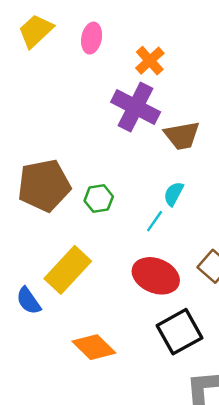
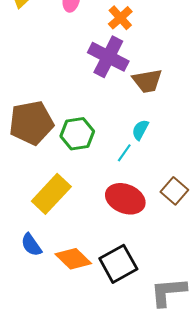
green hexagon: (99, 199) -> (77, 134), size x1.4
blue semicircle: (29, 301) -> (31, 245), moved
black square: (180, 332) -> (118, 264), moved

